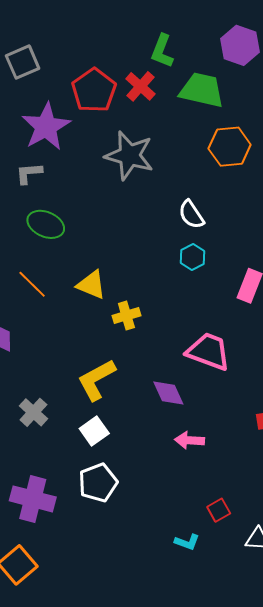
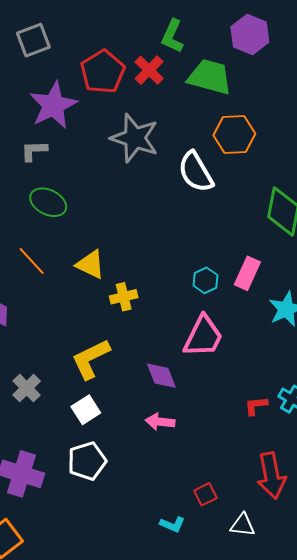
white semicircle: (191, 215) -> (196, 172), moved, size x1.4
cyan hexagon: (192, 257) -> (206, 280), moved
pink trapezoid: (209, 351) -> (203, 336), turned 93
pink arrow: (190, 440) -> (160, 422), moved

